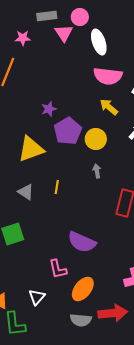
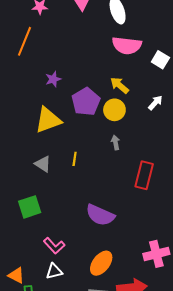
yellow arrow: (109, 107) -> (120, 85), moved
purple star: (49, 109) -> (53, 79), moved
pink L-shape: (58, 269) -> (54, 246), moved, turned -30
white triangle: (37, 297) -> (54, 271), turned 36

